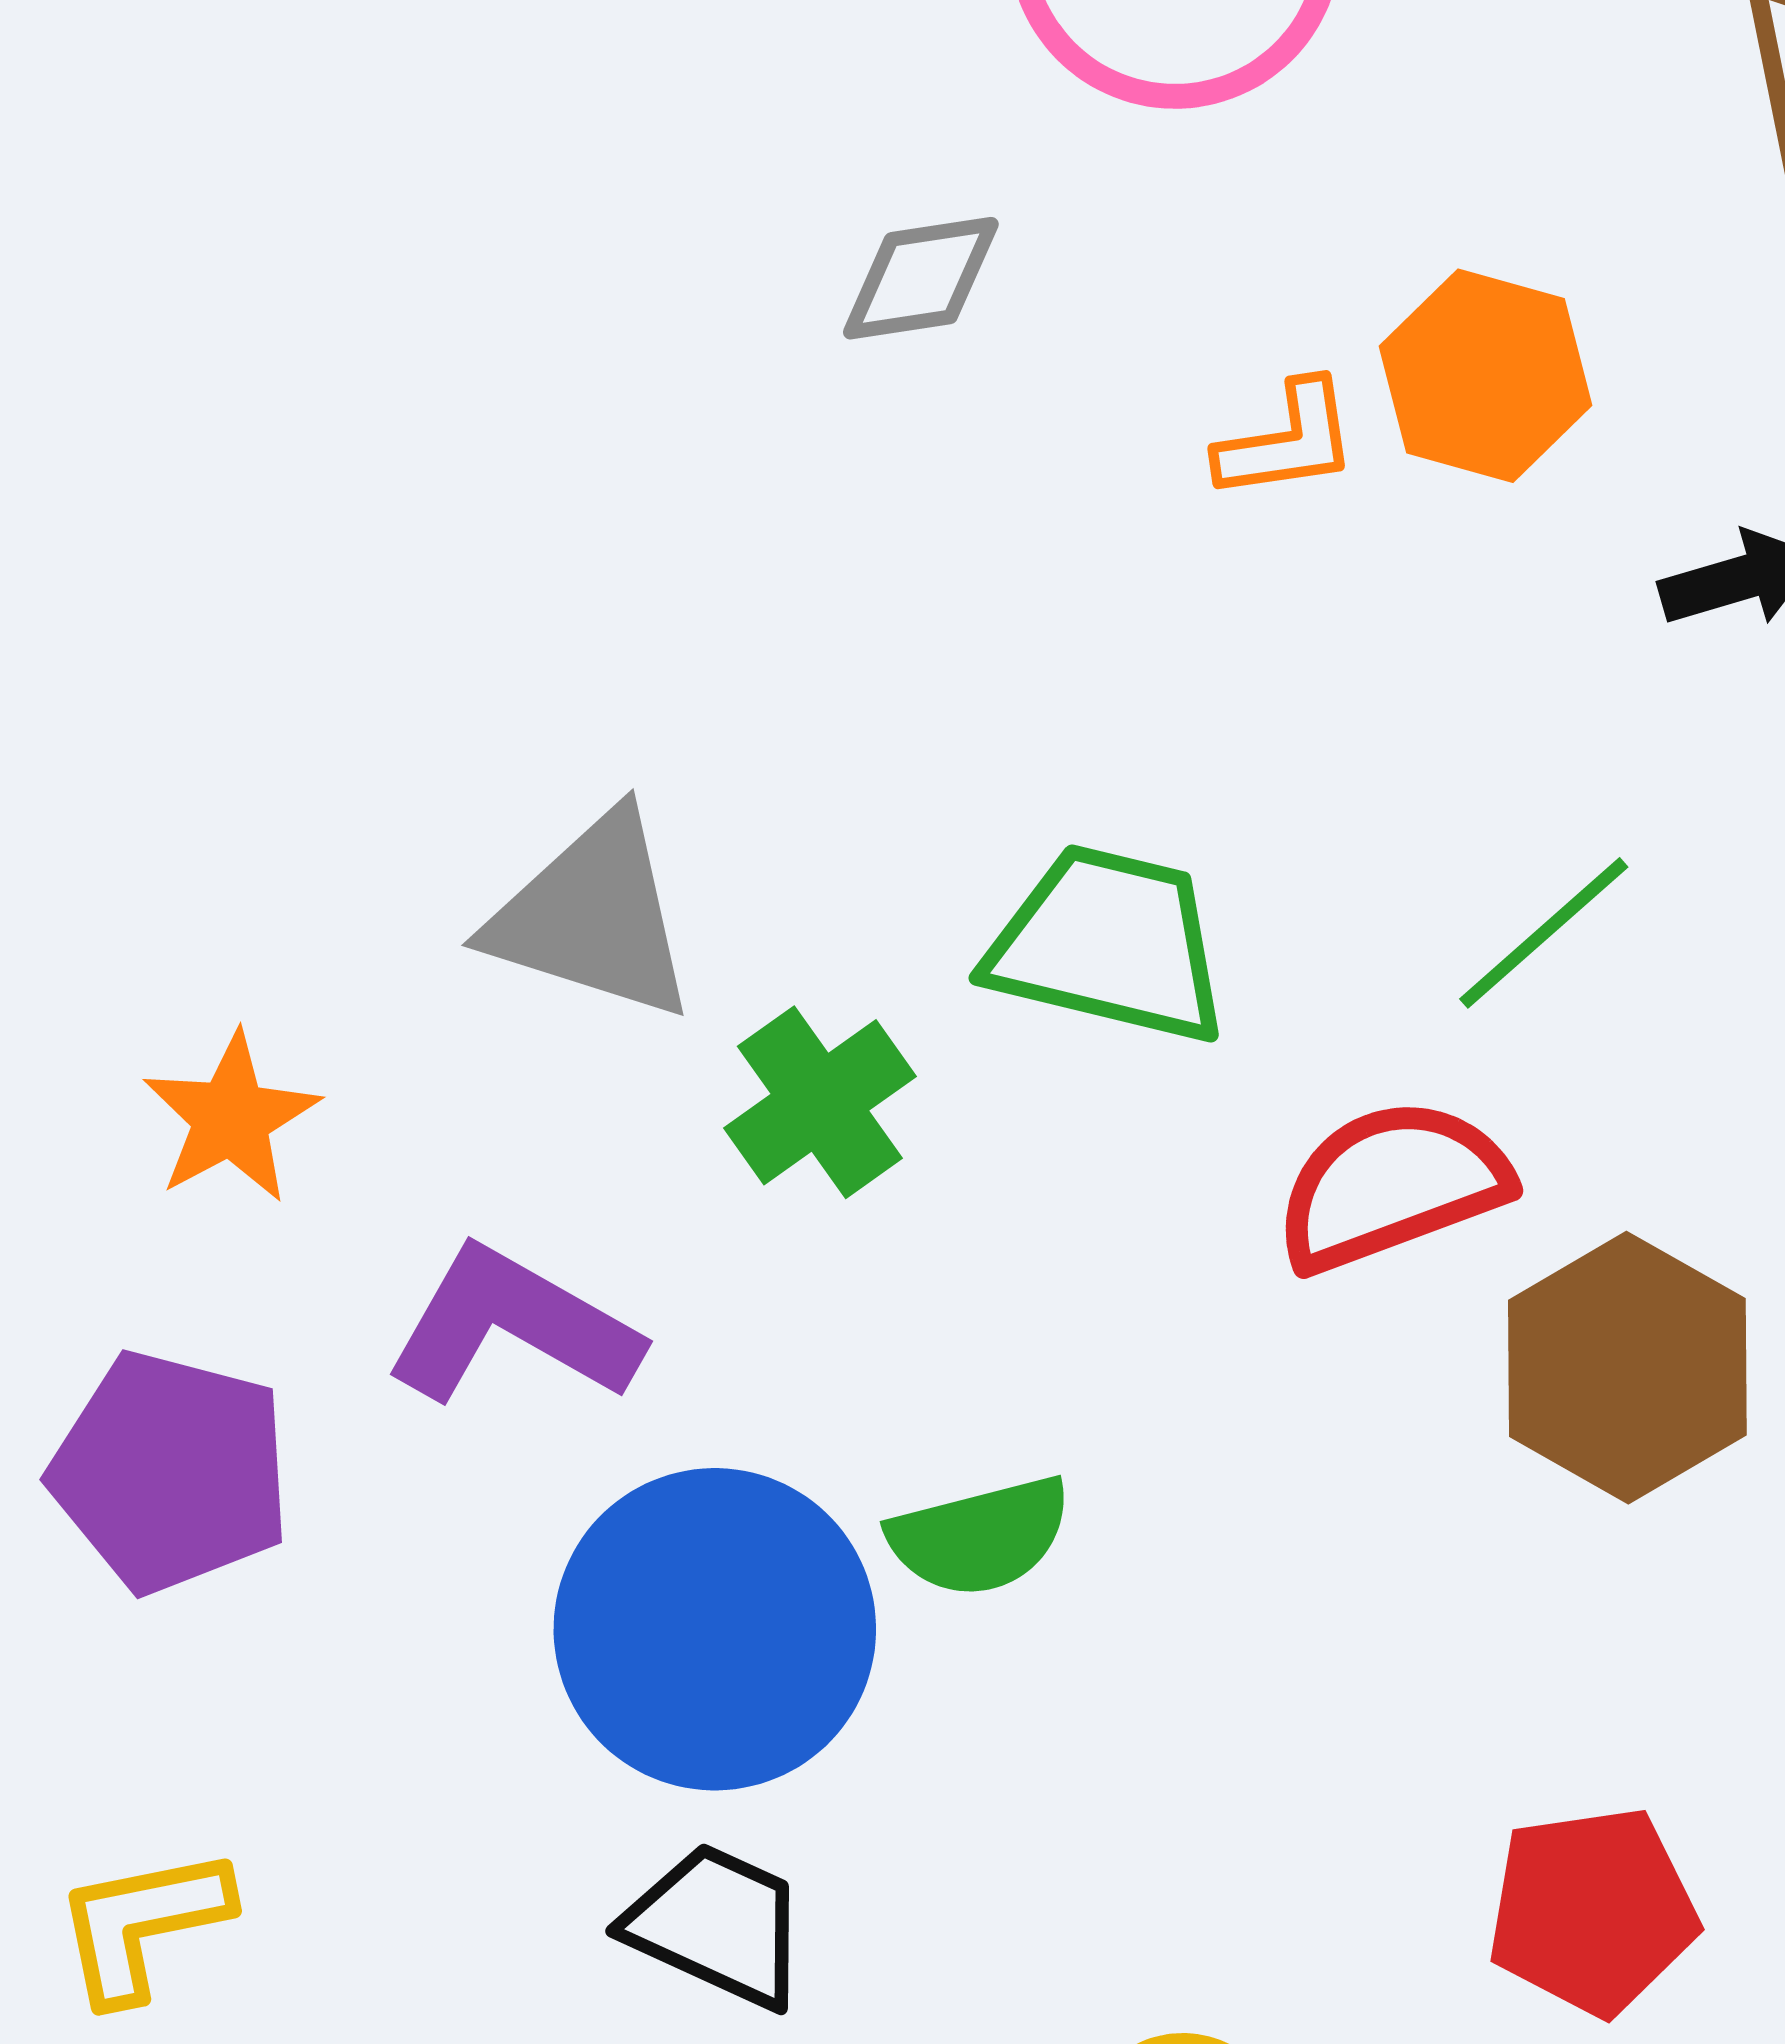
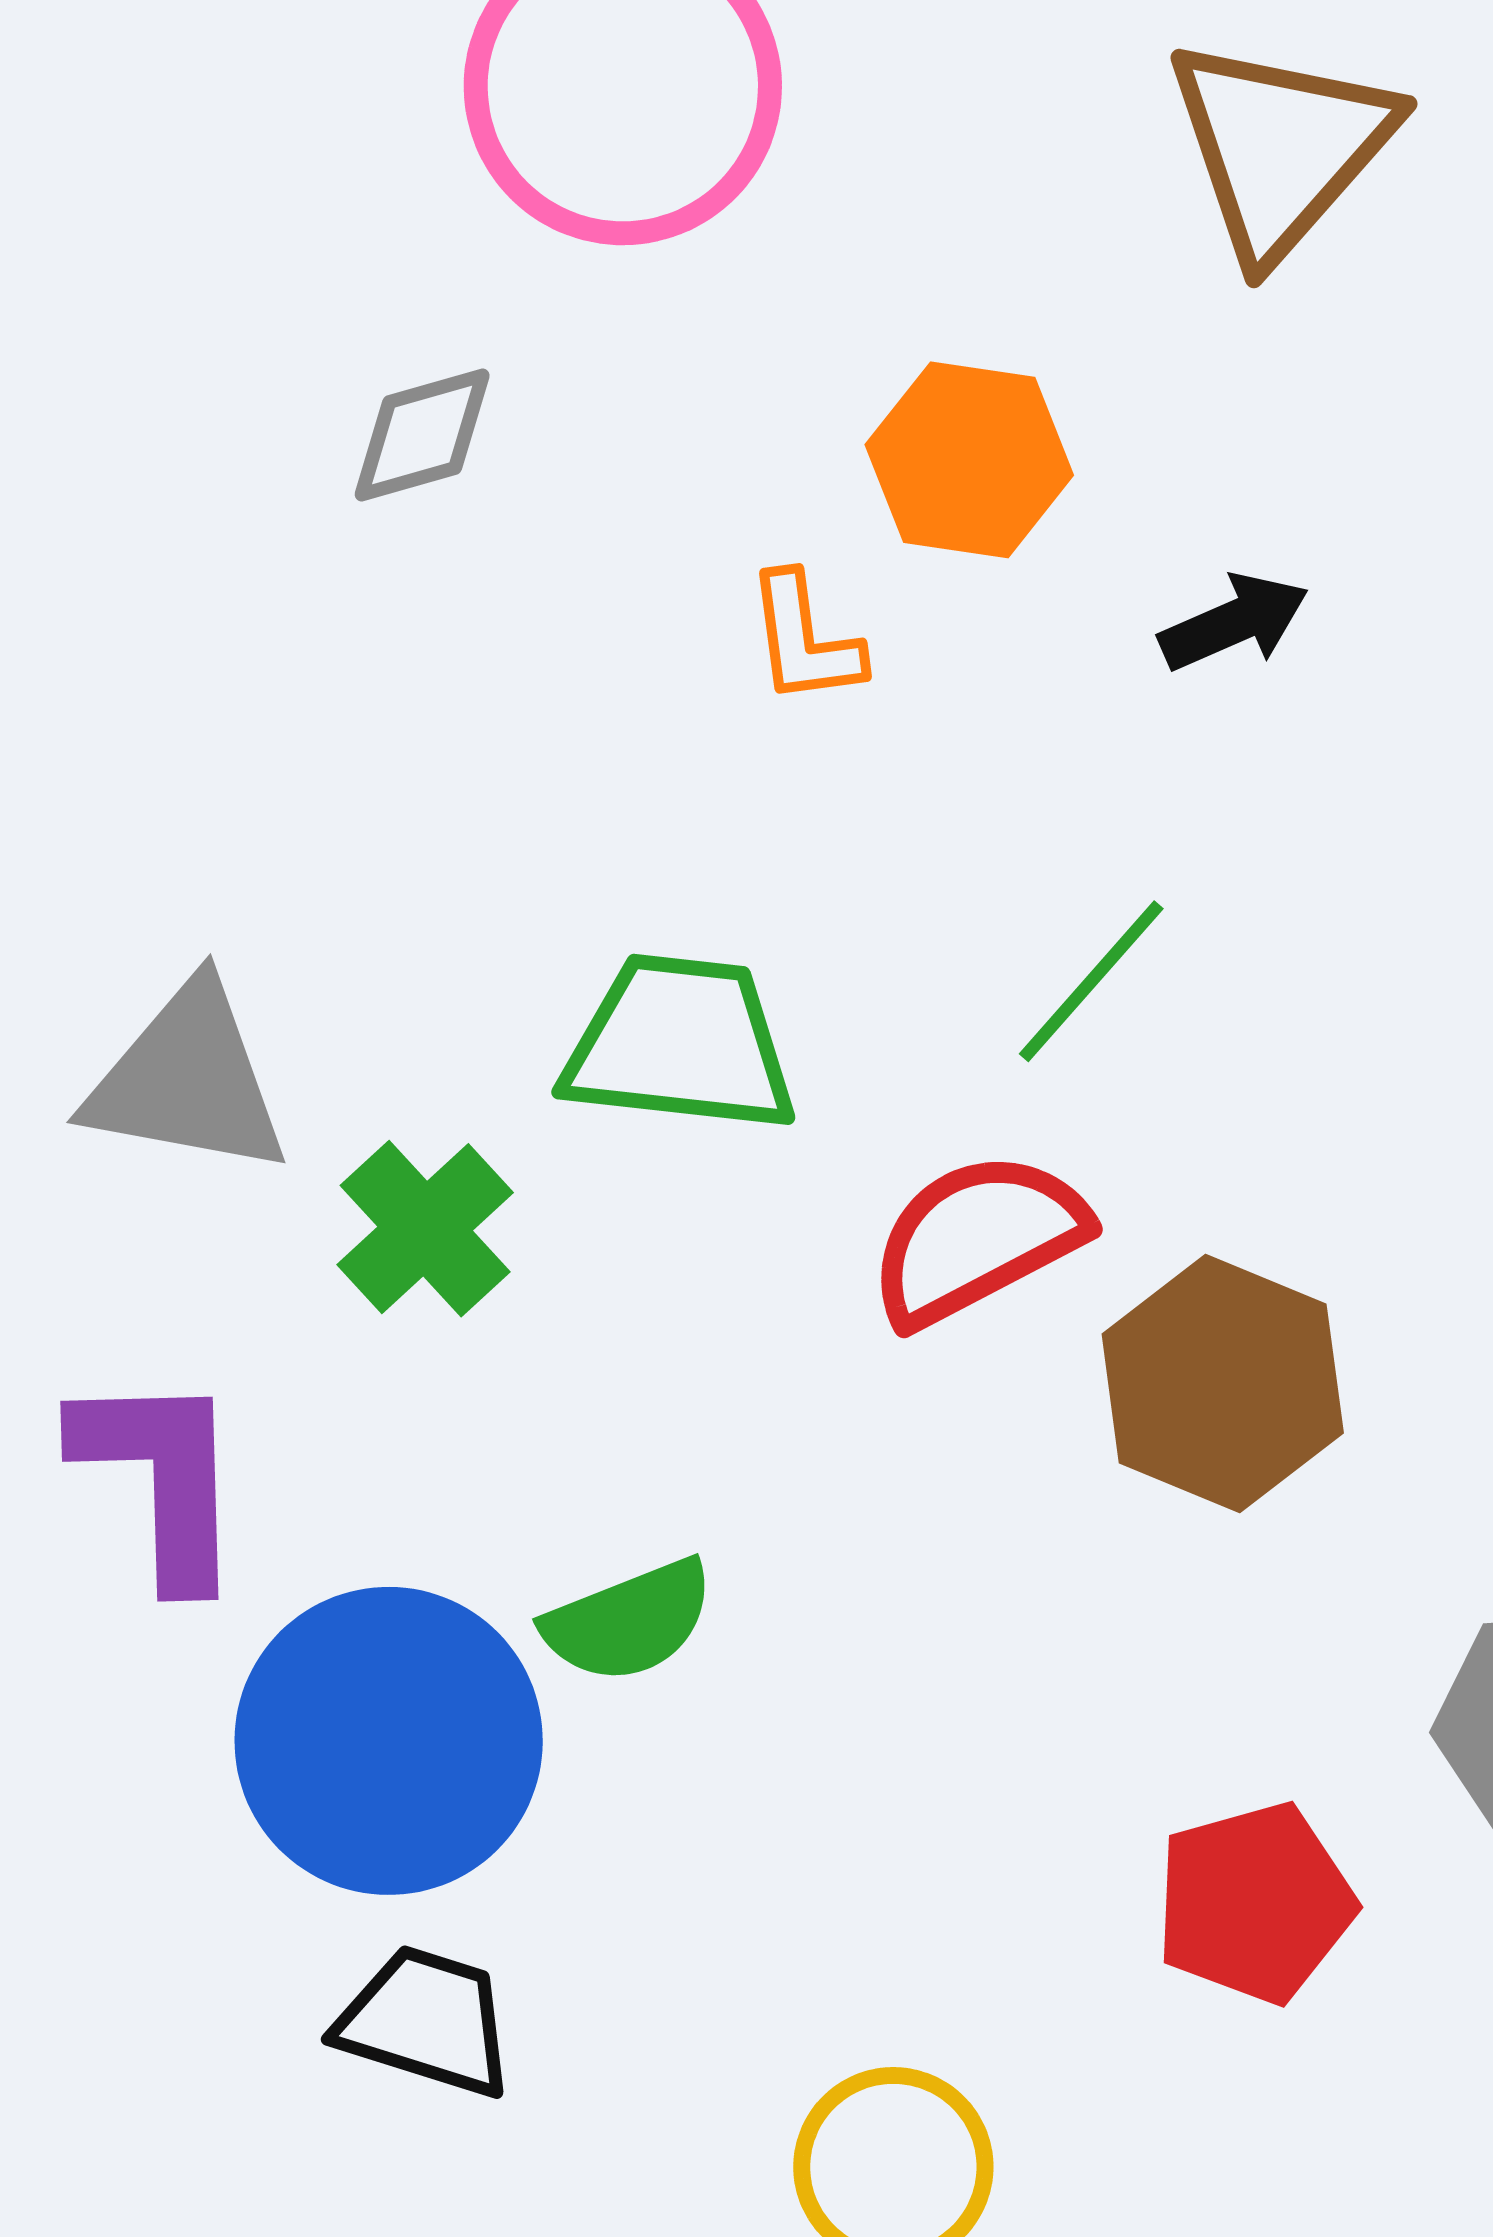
orange L-shape: (1287, 441) -> (805, 639), moved, turned 98
purple L-shape: (513, 1326) -> (161, 1478), turned 66

